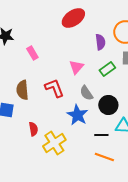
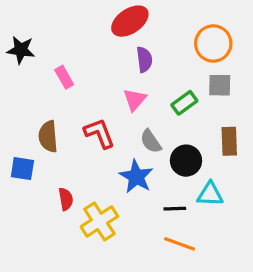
purple semicircle: (100, 42) -> (144, 60), moved

